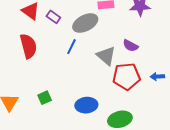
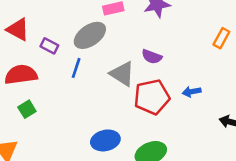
purple rectangle: (53, 17) -> (49, 46), moved
red semicircle: (28, 46) -> (21, 75), turned -75
green square: (45, 98) -> (27, 109), moved

